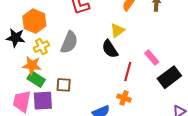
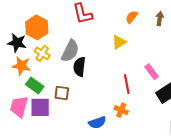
yellow cross: (41, 47) -> (42, 53), turned -35
black semicircle: (110, 49) -> (79, 67), moved, turned 36
orange star: (32, 65) -> (21, 66), moved
red line: (128, 72) -> (127, 84), turned -30

